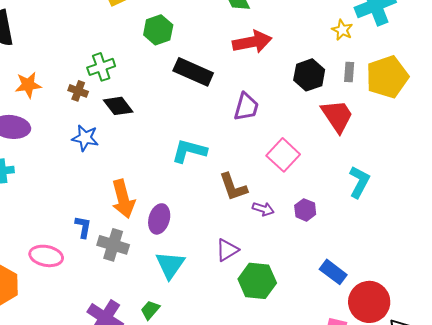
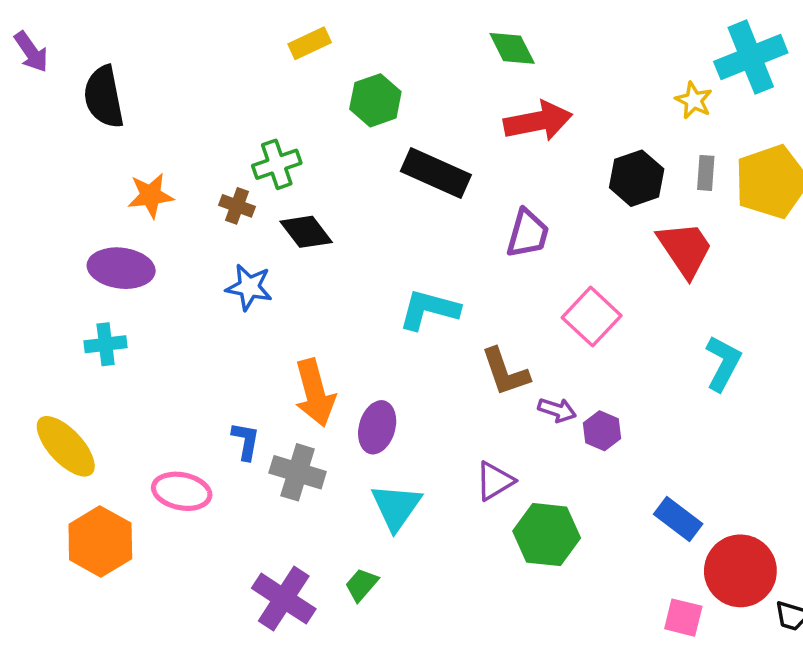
purple hexagon: (305, 210) -> (602, 431), moved

